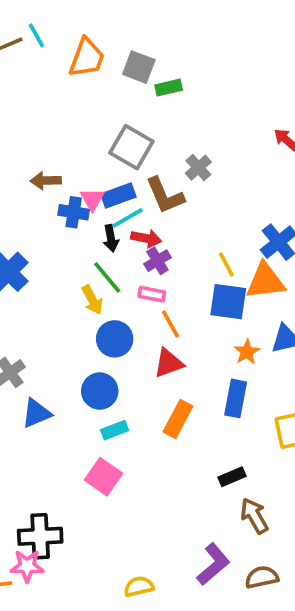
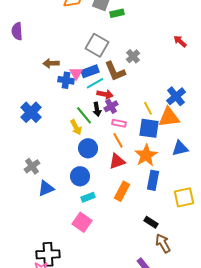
black arrow: (111, 238) -> (97, 109), moved
pink rectangle: (152, 294) -> (119, 123), moved
orange star: (247, 352) -> (146, 155), moved, size x1.6
black rectangle: (232, 477) -> (151, 222), turned 56

